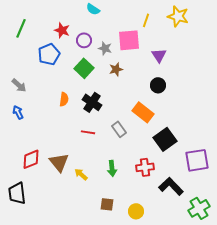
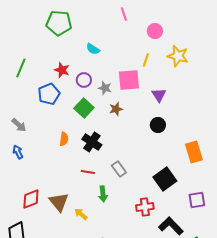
orange rectangle: (143, 112) -> (194, 152), moved, turned 35
purple square: (197, 160) -> (197, 200), size x0.7
green arrow: (112, 168) -> (103, 194), moved

